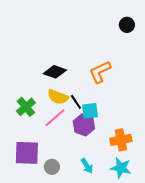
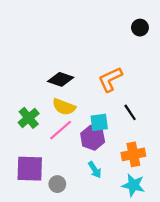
black line: (76, 102) -> (130, 112), moved
cyan arrow: (87, 166) -> (95, 170), moved

